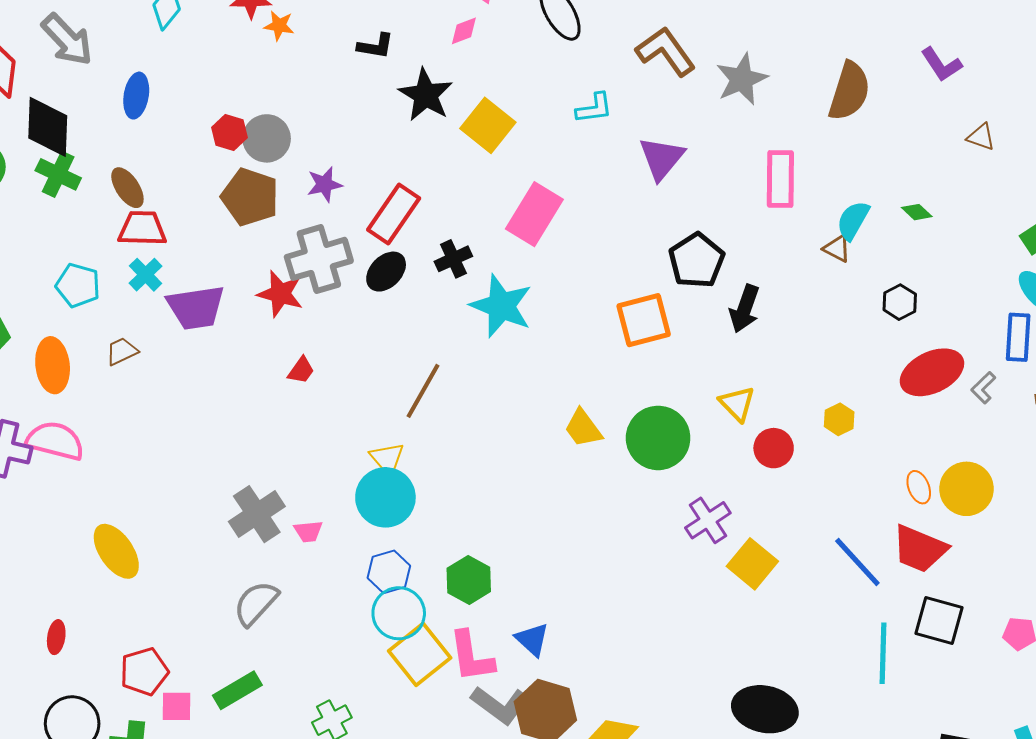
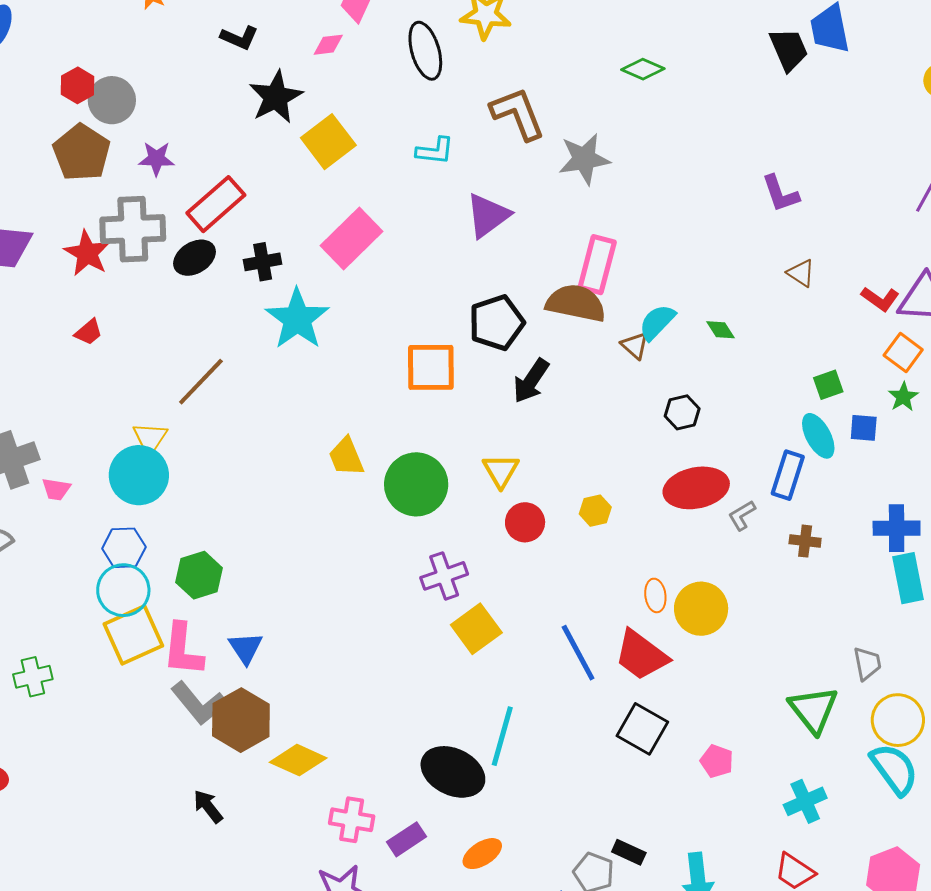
brown semicircle: (849, 91) -> (576, 303), moved, turned -110
cyan line: (883, 653) -> (502, 736), moved

